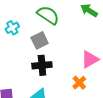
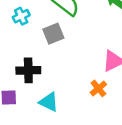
black cross: (42, 65) -> (28, 70), moved

